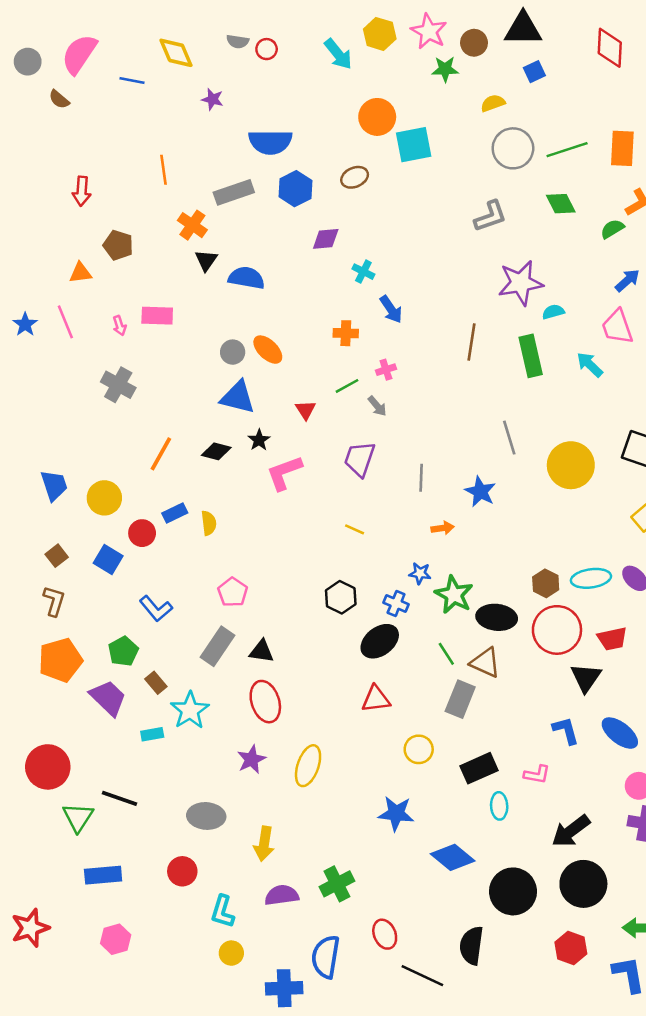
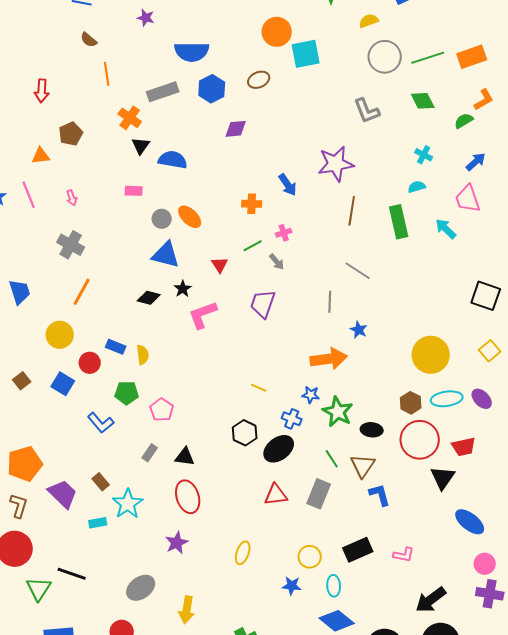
brown semicircle: (59, 99) -> (89, 40), moved
orange rectangle: (622, 148) -> (472, 57), turned 68
gray L-shape: (490, 216) -> (367, 111), turned 88
brown pentagon: (118, 245) -> (71, 134), turned 30
cyan cross: (363, 272) -> (424, 155), moved
purple star: (521, 283) -> (336, 164), moved
pink rectangle: (157, 316) -> (134, 191), moved, size x0.7
gray line: (509, 438) -> (358, 271), moved, turned -40
orange line: (161, 454) -> (82, 292), moved
yellow circle: (571, 465) -> (431, 355), moved
gray line: (421, 478) -> (330, 302), moved
blue trapezoid: (54, 485) -> (20, 292), moved
blue star: (480, 492) -> (359, 330), size x0.7
blue rectangle: (175, 513) -> (116, 347), turned 48
orange arrow: (443, 528) -> (329, 359), size x2.0
yellow line: (355, 529) -> (259, 388), moved
black hexagon: (341, 597) -> (245, 433), moved
brown L-shape: (54, 601) -> (19, 506), moved
black ellipse: (497, 617) -> (372, 430), size x0.7
gray rectangle: (218, 646) -> (150, 453), size x0.6
green pentagon: (123, 651) -> (127, 393), moved, turned 30
brown triangle: (485, 663) -> (363, 466), turned 40
gray rectangle: (460, 699) -> (319, 494), moved
blue L-shape: (566, 730) -> (380, 495), moved
yellow circle: (419, 749) -> (310, 557), moved
yellow ellipse: (308, 766) -> (243, 553), moved, size x0.7
cyan ellipse: (499, 806) -> (334, 586), moved
blue star: (396, 813) -> (292, 586), size x0.7
gray ellipse: (206, 816) -> (141, 588), turned -40

